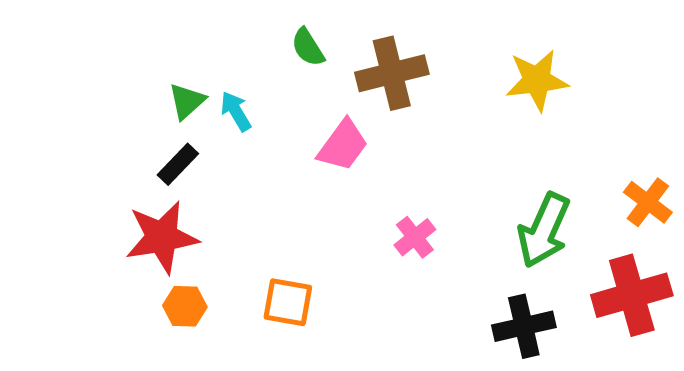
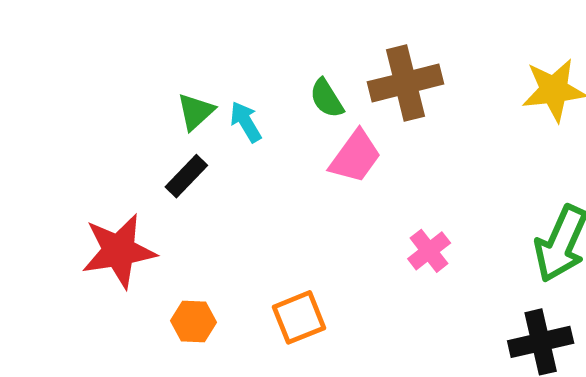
green semicircle: (308, 47) -> (327, 98), moved
red star: (162, 237) -> (119, 251), moved
orange square: (288, 302) -> (299, 317), turned -32

